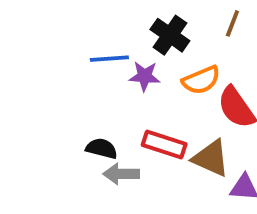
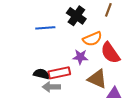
purple star: (145, 76) -> (80, 57), moved
red rectangle: (164, 145) -> (59, 73), moved, turned -30

